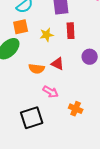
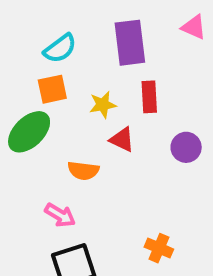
red triangle: (58, 64) -> (122, 140), moved
pink arrow: (51, 92) -> (60, 215), moved

